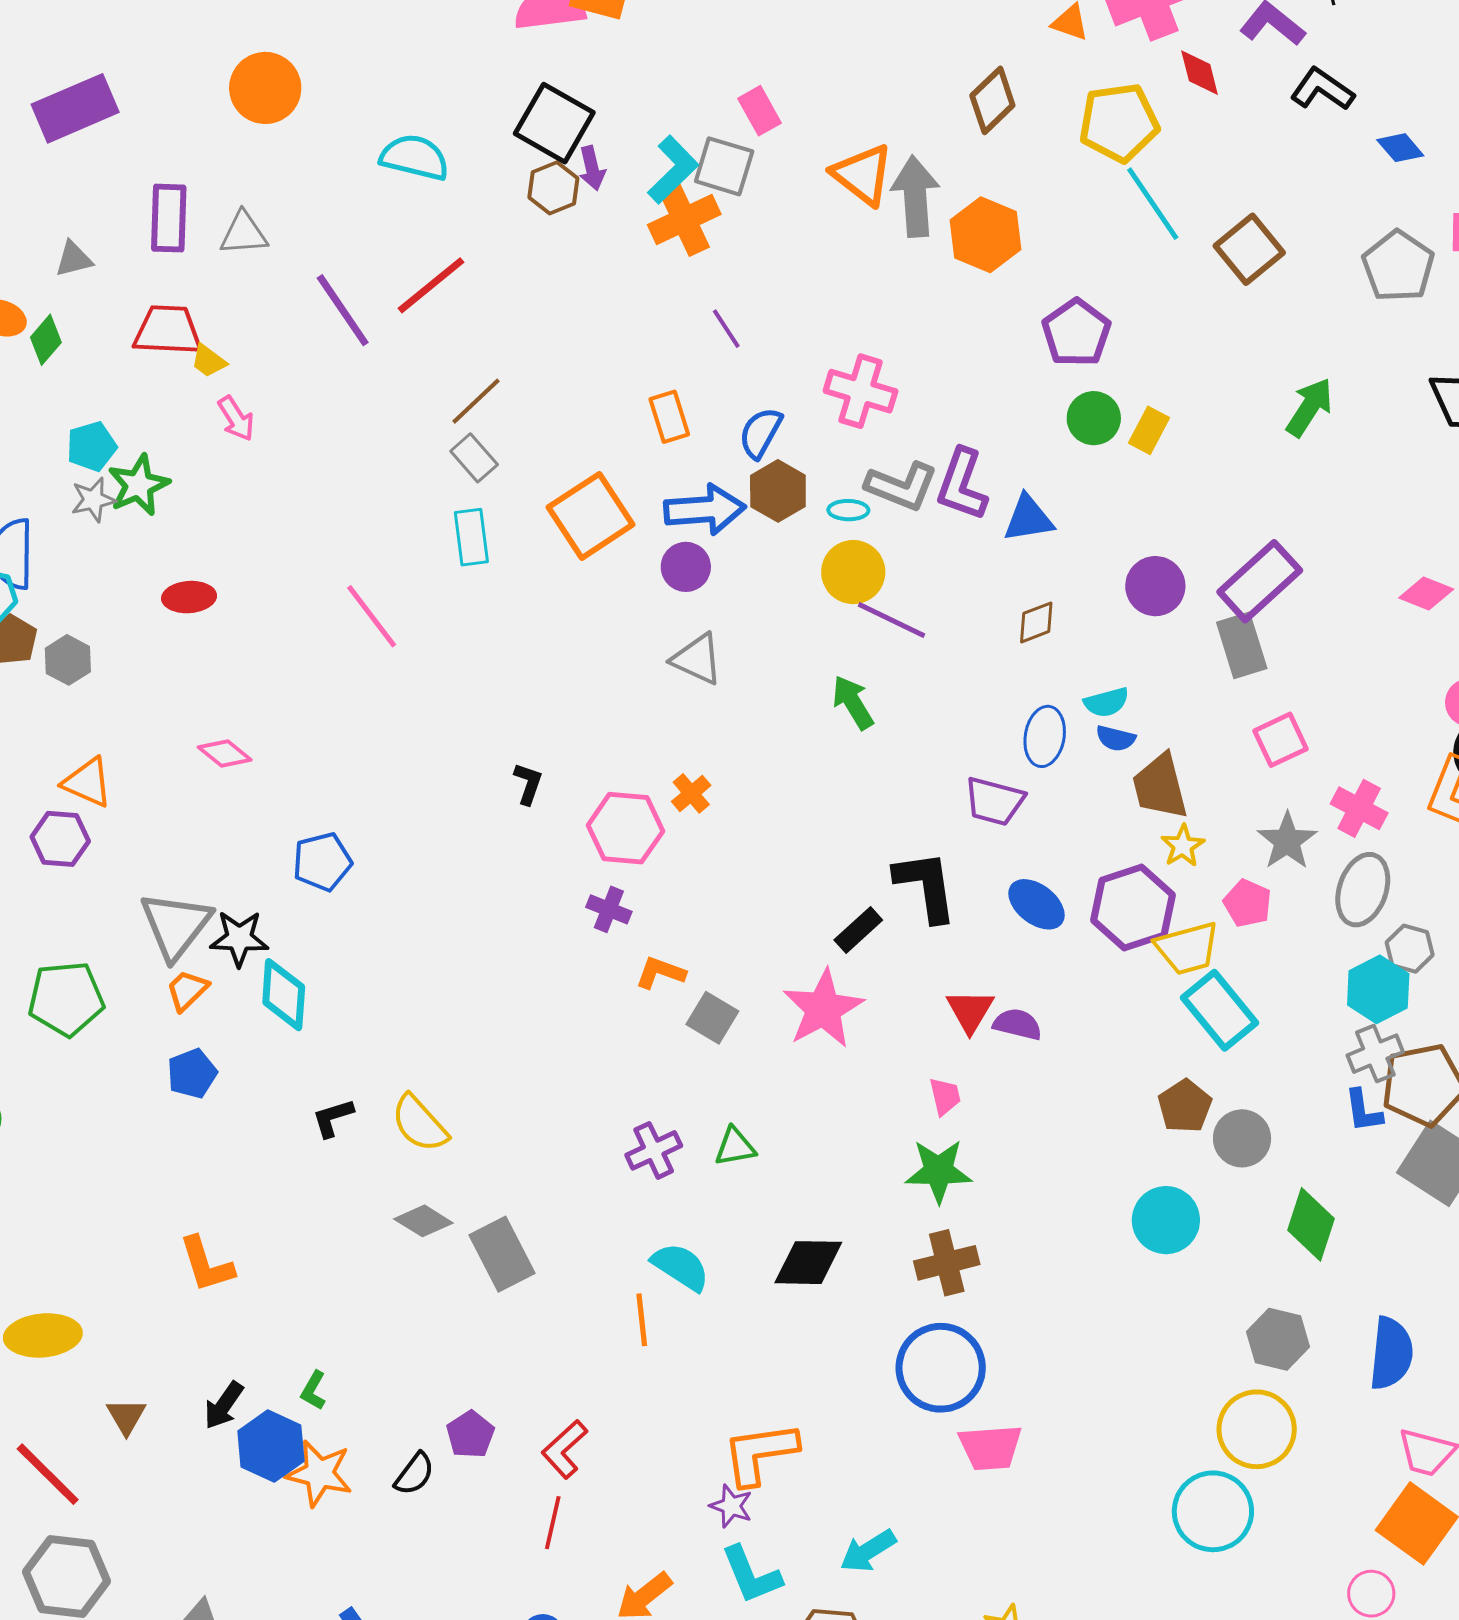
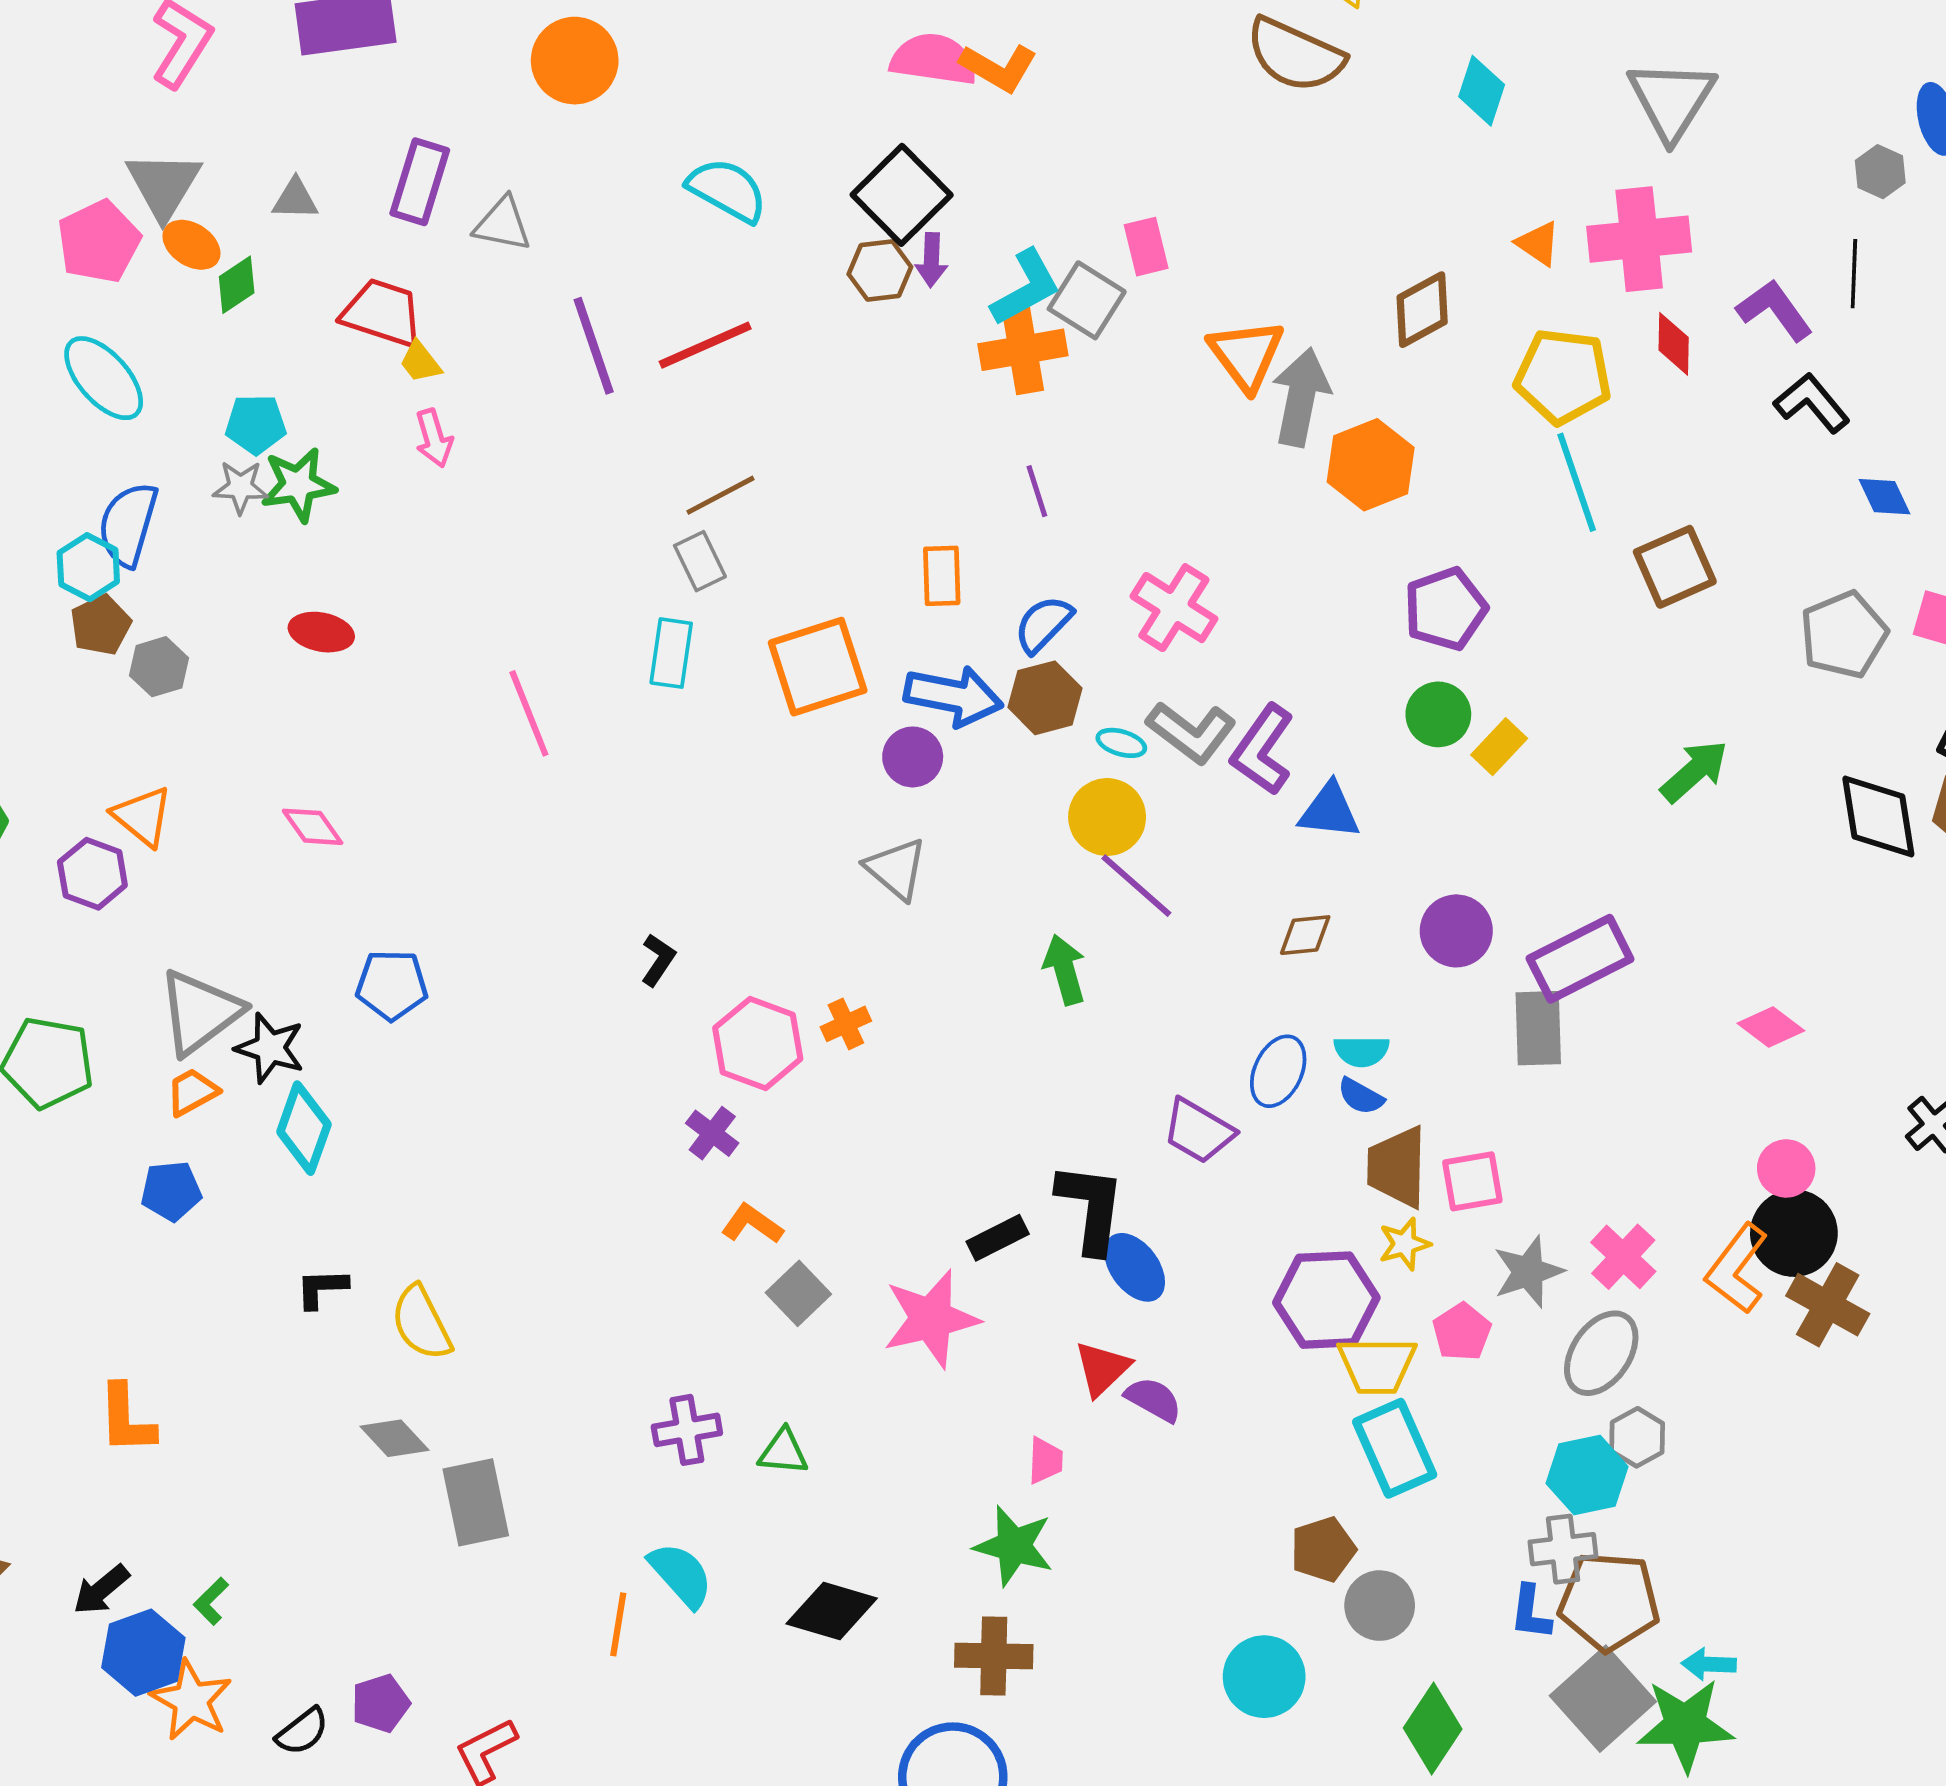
pink square: (1281, 740) -> (1472, 1181), moved
blue ellipse: (1037, 904) -> (1135, 1267), moved

